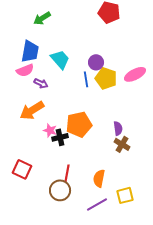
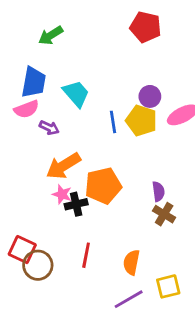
purple circle: (96, 62) -> (150, 96), moved
orange arrow: (32, 110) -> (63, 166), moved
brown circle: (60, 190) -> (38, 265), moved

